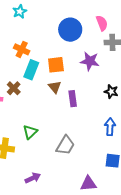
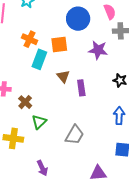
orange square: (56, 65) -> (59, 45), moved
brown cross: (14, 88) -> (25, 102), moved
purple arrow: (33, 178) -> (42, 168), turned 91

